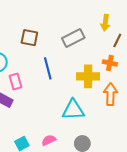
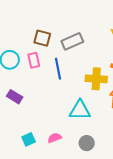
gray rectangle: (73, 38) -> (72, 41), moved
pink rectangle: (16, 81) -> (34, 60), moved

